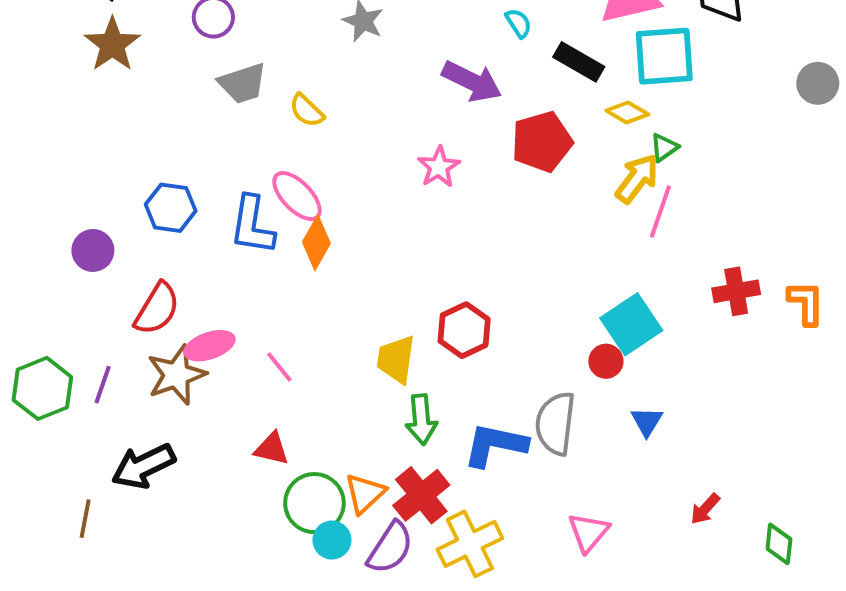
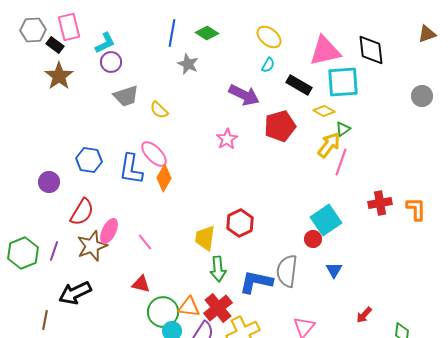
cyan semicircle: (518, 23) -> (268, 65), turned 63
pink ellipse: (209, 346) -> (109, 231), turned -45
orange triangle: (365, 493) -> (189, 307), turned 50

